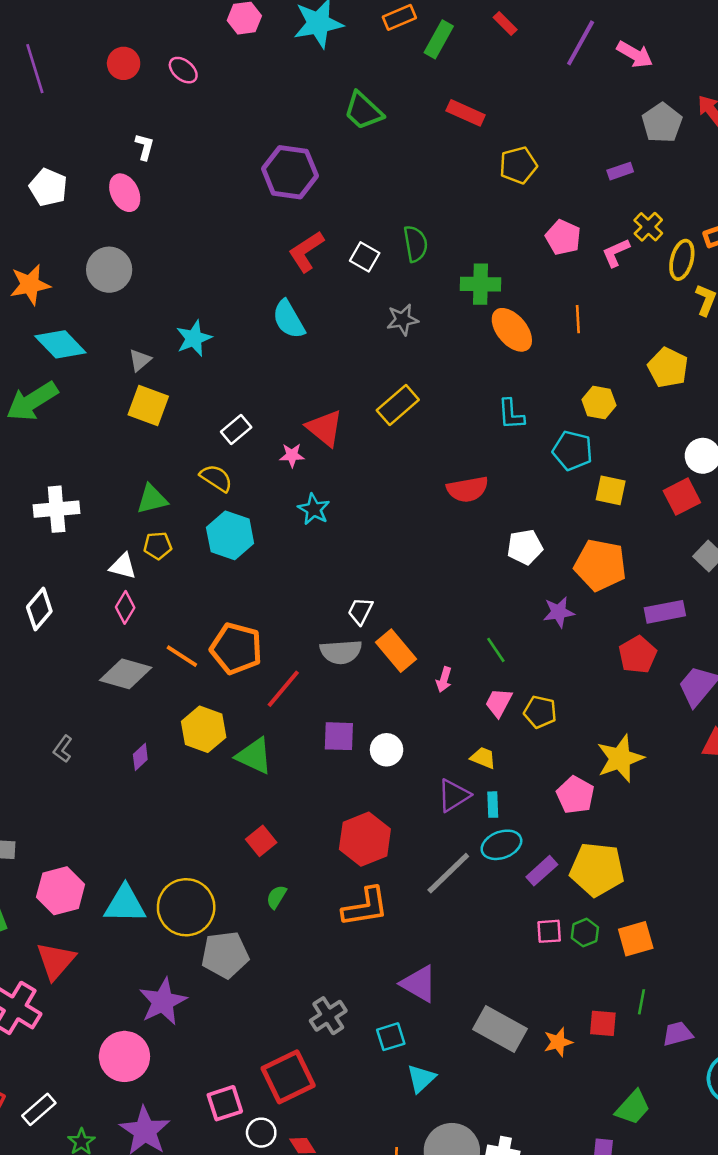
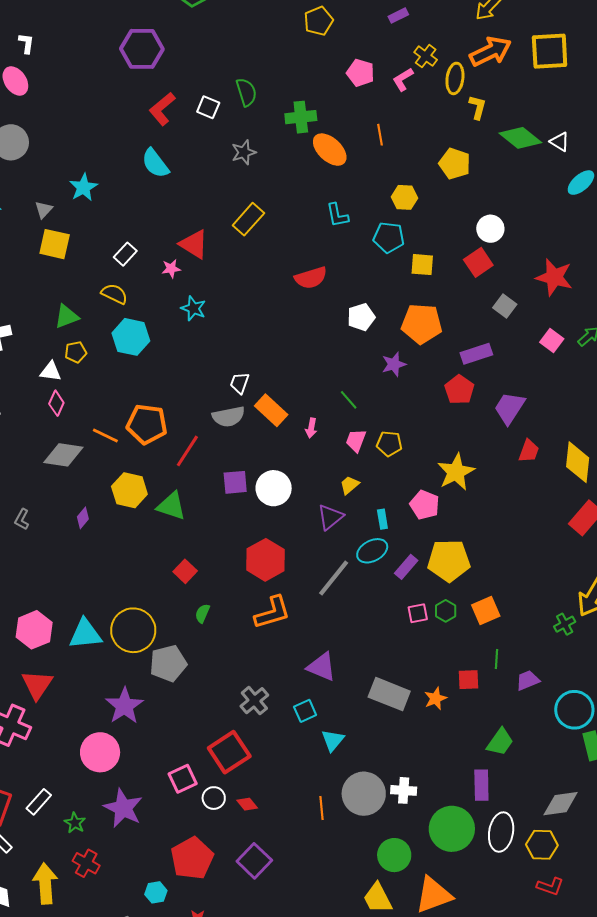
white circle: (387, 750) -> (274, 488), size x1.4
yellow trapezoid: (483, 758) -> (349, 485), turned -55
cyan rectangle: (493, 805) -> (382, 519), moved

